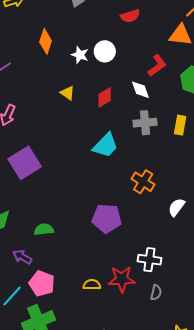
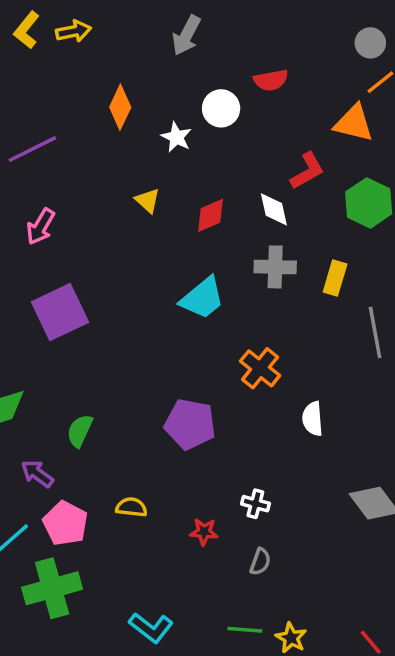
white circle: (105, 51) -> (221, 108), moved
white semicircle: (176, 207) -> (313, 419), turned -48
green semicircle: (44, 229) -> (80, 431), turned -66
white cross: (149, 260) -> (255, 504), size x0.7
red star: (122, 279) -> (204, 532), size x0.6
yellow semicircle: (92, 285) -> (131, 507), moved

